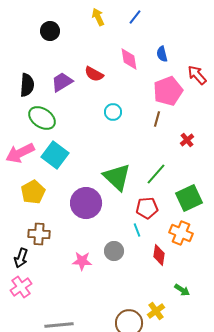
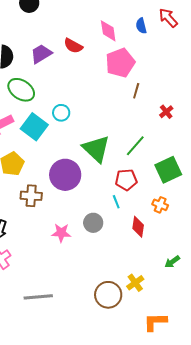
red arrow: (197, 75) -> (168, 18), moved
pink pentagon: (168, 91) -> (120, 63), moved
cyan circle: (113, 112) -> (61, 113), moved
orange cross: (181, 233) -> (160, 205), size x0.7
brown cross: (39, 234) -> (31, 196), moved
green arrow: (182, 290) -> (172, 262), moved, turned 112

